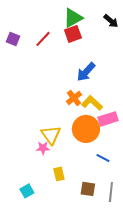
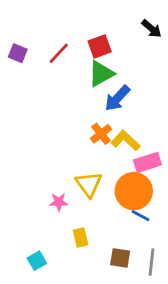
green triangle: (73, 18) -> (101, 74), moved
orange circle: (86, 129) -> (134, 191), moved
yellow triangle: (51, 135) -> (89, 184), moved

